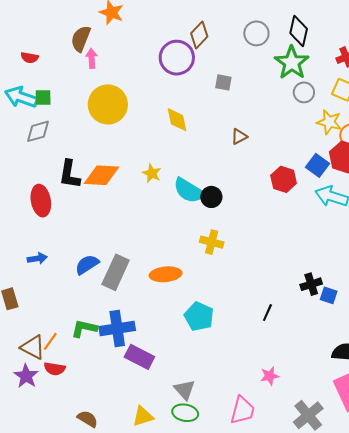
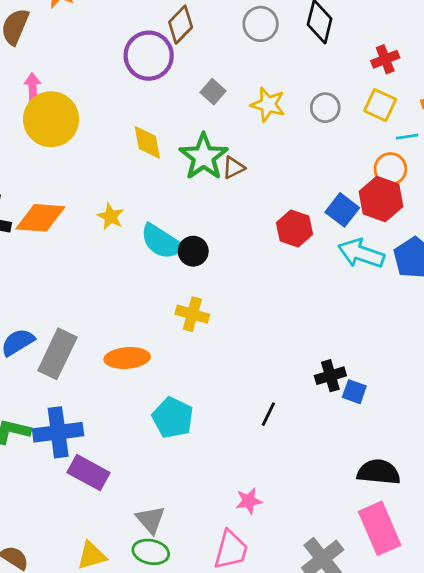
pink arrow: (92, 58) -> (33, 87), moved
green star: (292, 63) -> (204, 157), moved
gray square: (223, 82) -> (213, 92), turned 30
yellow star: (329, 122) -> (268, 104), moved
pink star: (270, 376) -> (249, 501), moved

